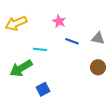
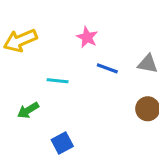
green arrow: (21, 68) -> (28, 110), size x0.6

